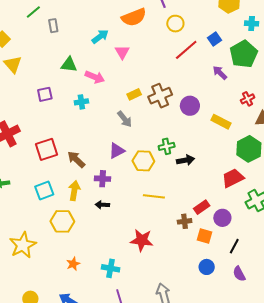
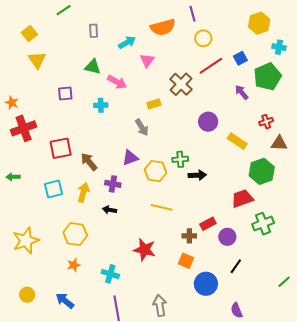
gray rectangle: (53, 26) -> (94, 31), moved
brown cross: (160, 96) -> (181, 84), moved, turned -30
yellow hexagon: (62, 221) -> (75, 234), moved
orange square: (205, 236) -> (186, 261), moved
blue circle: (207, 267) -> (206, 284), size x1.5
purple semicircle: (239, 274) -> (237, 310), moved

